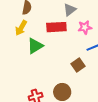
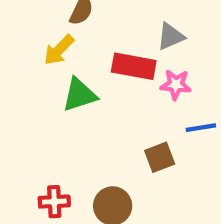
pink star: (85, 27) -> (176, 85), moved

